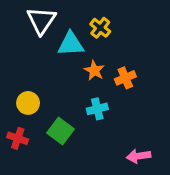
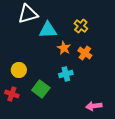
white triangle: (41, 20) -> (28, 14), turned 40
yellow cross: (100, 28) -> (81, 26), moved
orange cross: (125, 78) -> (85, 53), turned -32

